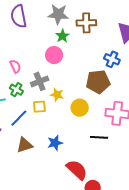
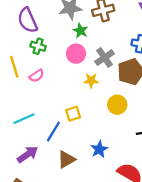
pink semicircle: (15, 66) -> (37, 76), turned 96
gray cross: (40, 81) -> (105, 58), moved
green cross: (16, 90) -> (38, 46), moved
yellow star: (57, 95) -> (91, 80), moved

